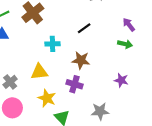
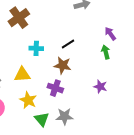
black line: (84, 28) -> (68, 44), moved
green arrow: (125, 44) -> (106, 52), turned -120
gray star: (100, 111) -> (65, 116), moved

